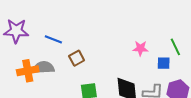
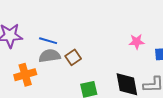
gray semicircle: (44, 68) -> (50, 56), moved

